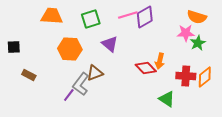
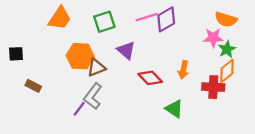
orange trapezoid: (52, 16) -> (60, 18), turned 120
red diamond: (146, 68) -> (150, 78), moved
brown triangle: (95, 73) -> (96, 68), moved
orange diamond: (205, 77) -> (227, 71), moved
green triangle: (167, 99) -> (174, 109), moved

